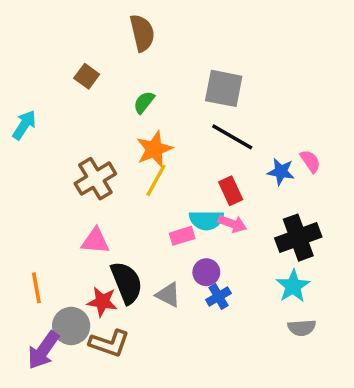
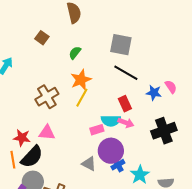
purple circle: (206, 272) -> (111, 151), size x1.6
black semicircle: (127, 283) -> (32, 157), moved, turned 65
cyan star: (293, 286) -> (140, 175), moved
red star: (102, 302) -> (22, 138), moved

